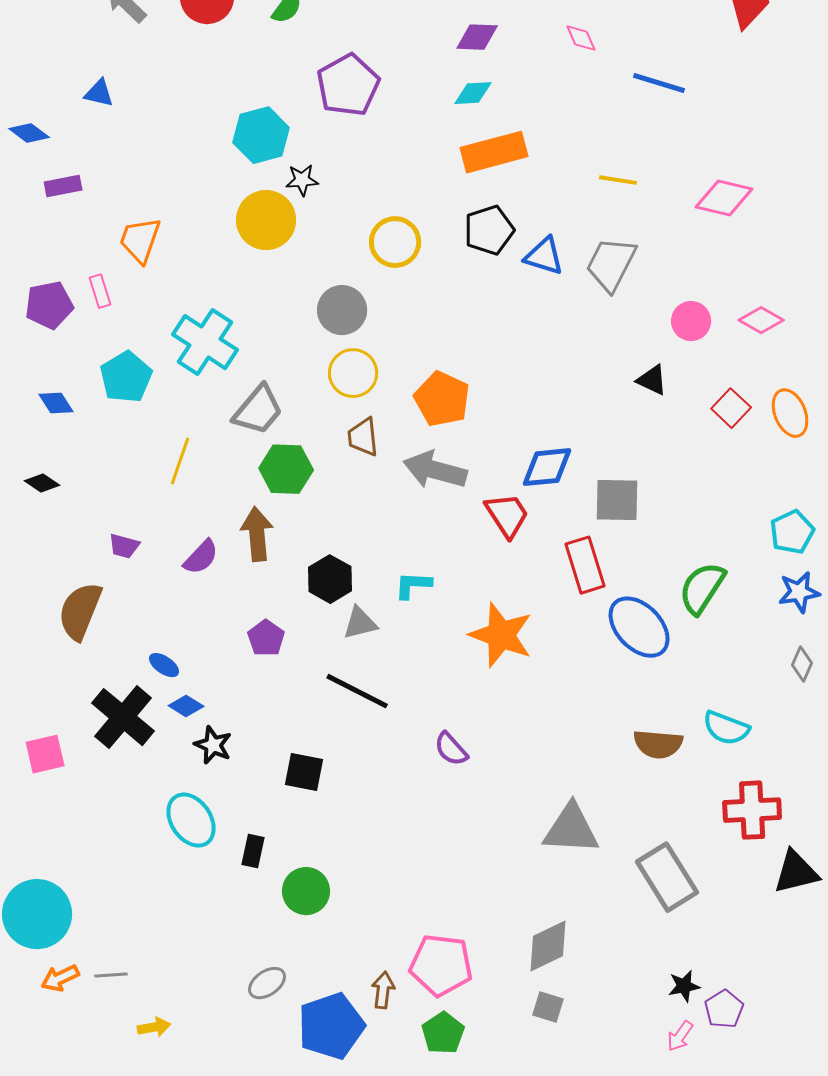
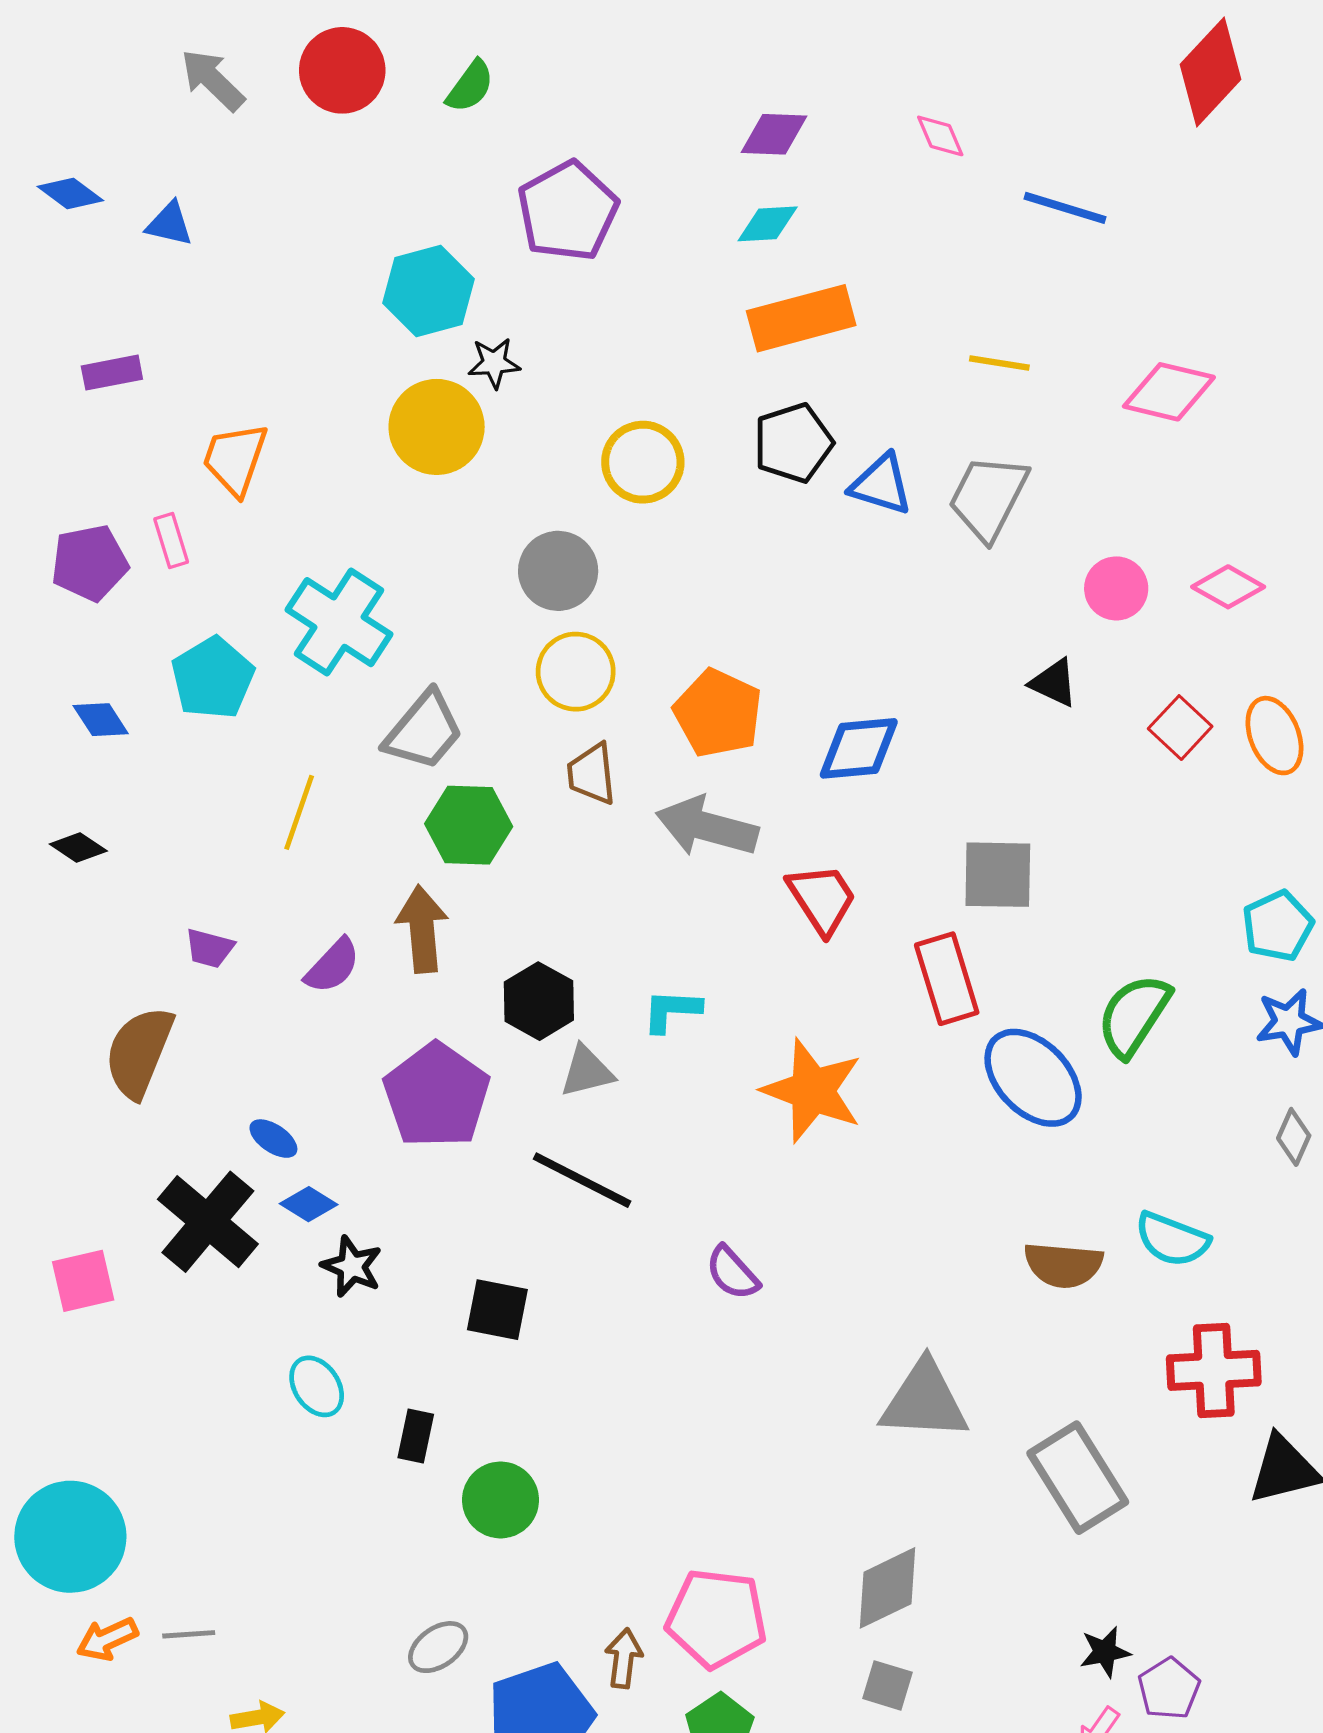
blue diamond: (29, 133) -> (70, 193), moved
blue diamond: (547, 467) -> (859, 748), moved
purple pentagon: (266, 638) -> (437, 1095), size x1.8
cyan ellipse: (191, 820) -> (317, 1386), size x0.7

